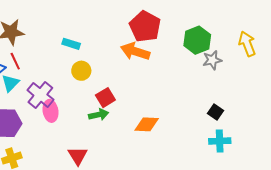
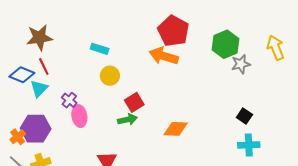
purple cross: (40, 95) -> (69, 100), size x0.6

